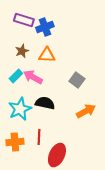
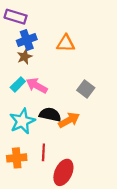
purple rectangle: (24, 20) -> (16, 17), moved
blue cross: (45, 27) -> (27, 40), moved
orange triangle: (47, 55) -> (66, 43), moved
orange arrow: (86, 111) -> (69, 120), moved

